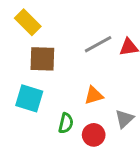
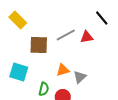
brown square: (42, 59) -> (39, 45), moved
gray triangle: (124, 119) -> (80, 77), moved

